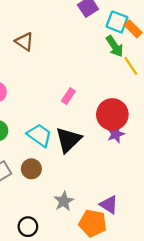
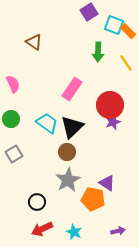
green arrow: (115, 46) -> (98, 52), moved, turned 36
pink rectangle: (68, 96) -> (72, 89), size x1.6
brown circle: (31, 169) -> (67, 152), moved
gray star: (64, 201) -> (68, 180), size x1.4

